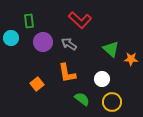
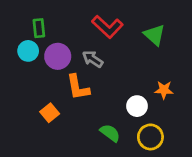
cyan circle: (11, 38) -> (28, 51), moved
green triangle: (111, 49) -> (154, 35), moved
orange star: (131, 59) -> (164, 90), moved
orange L-shape: (67, 73) -> (78, 87), moved

